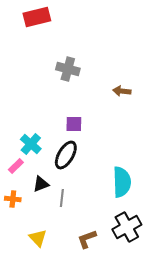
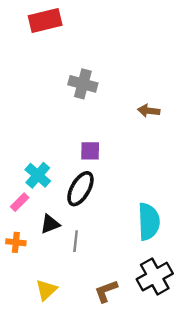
yellow triangle: (38, 238) -> (46, 290), turned 30

